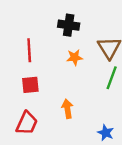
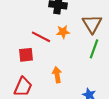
red line: (29, 50) -> (41, 37), moved, turned -60

